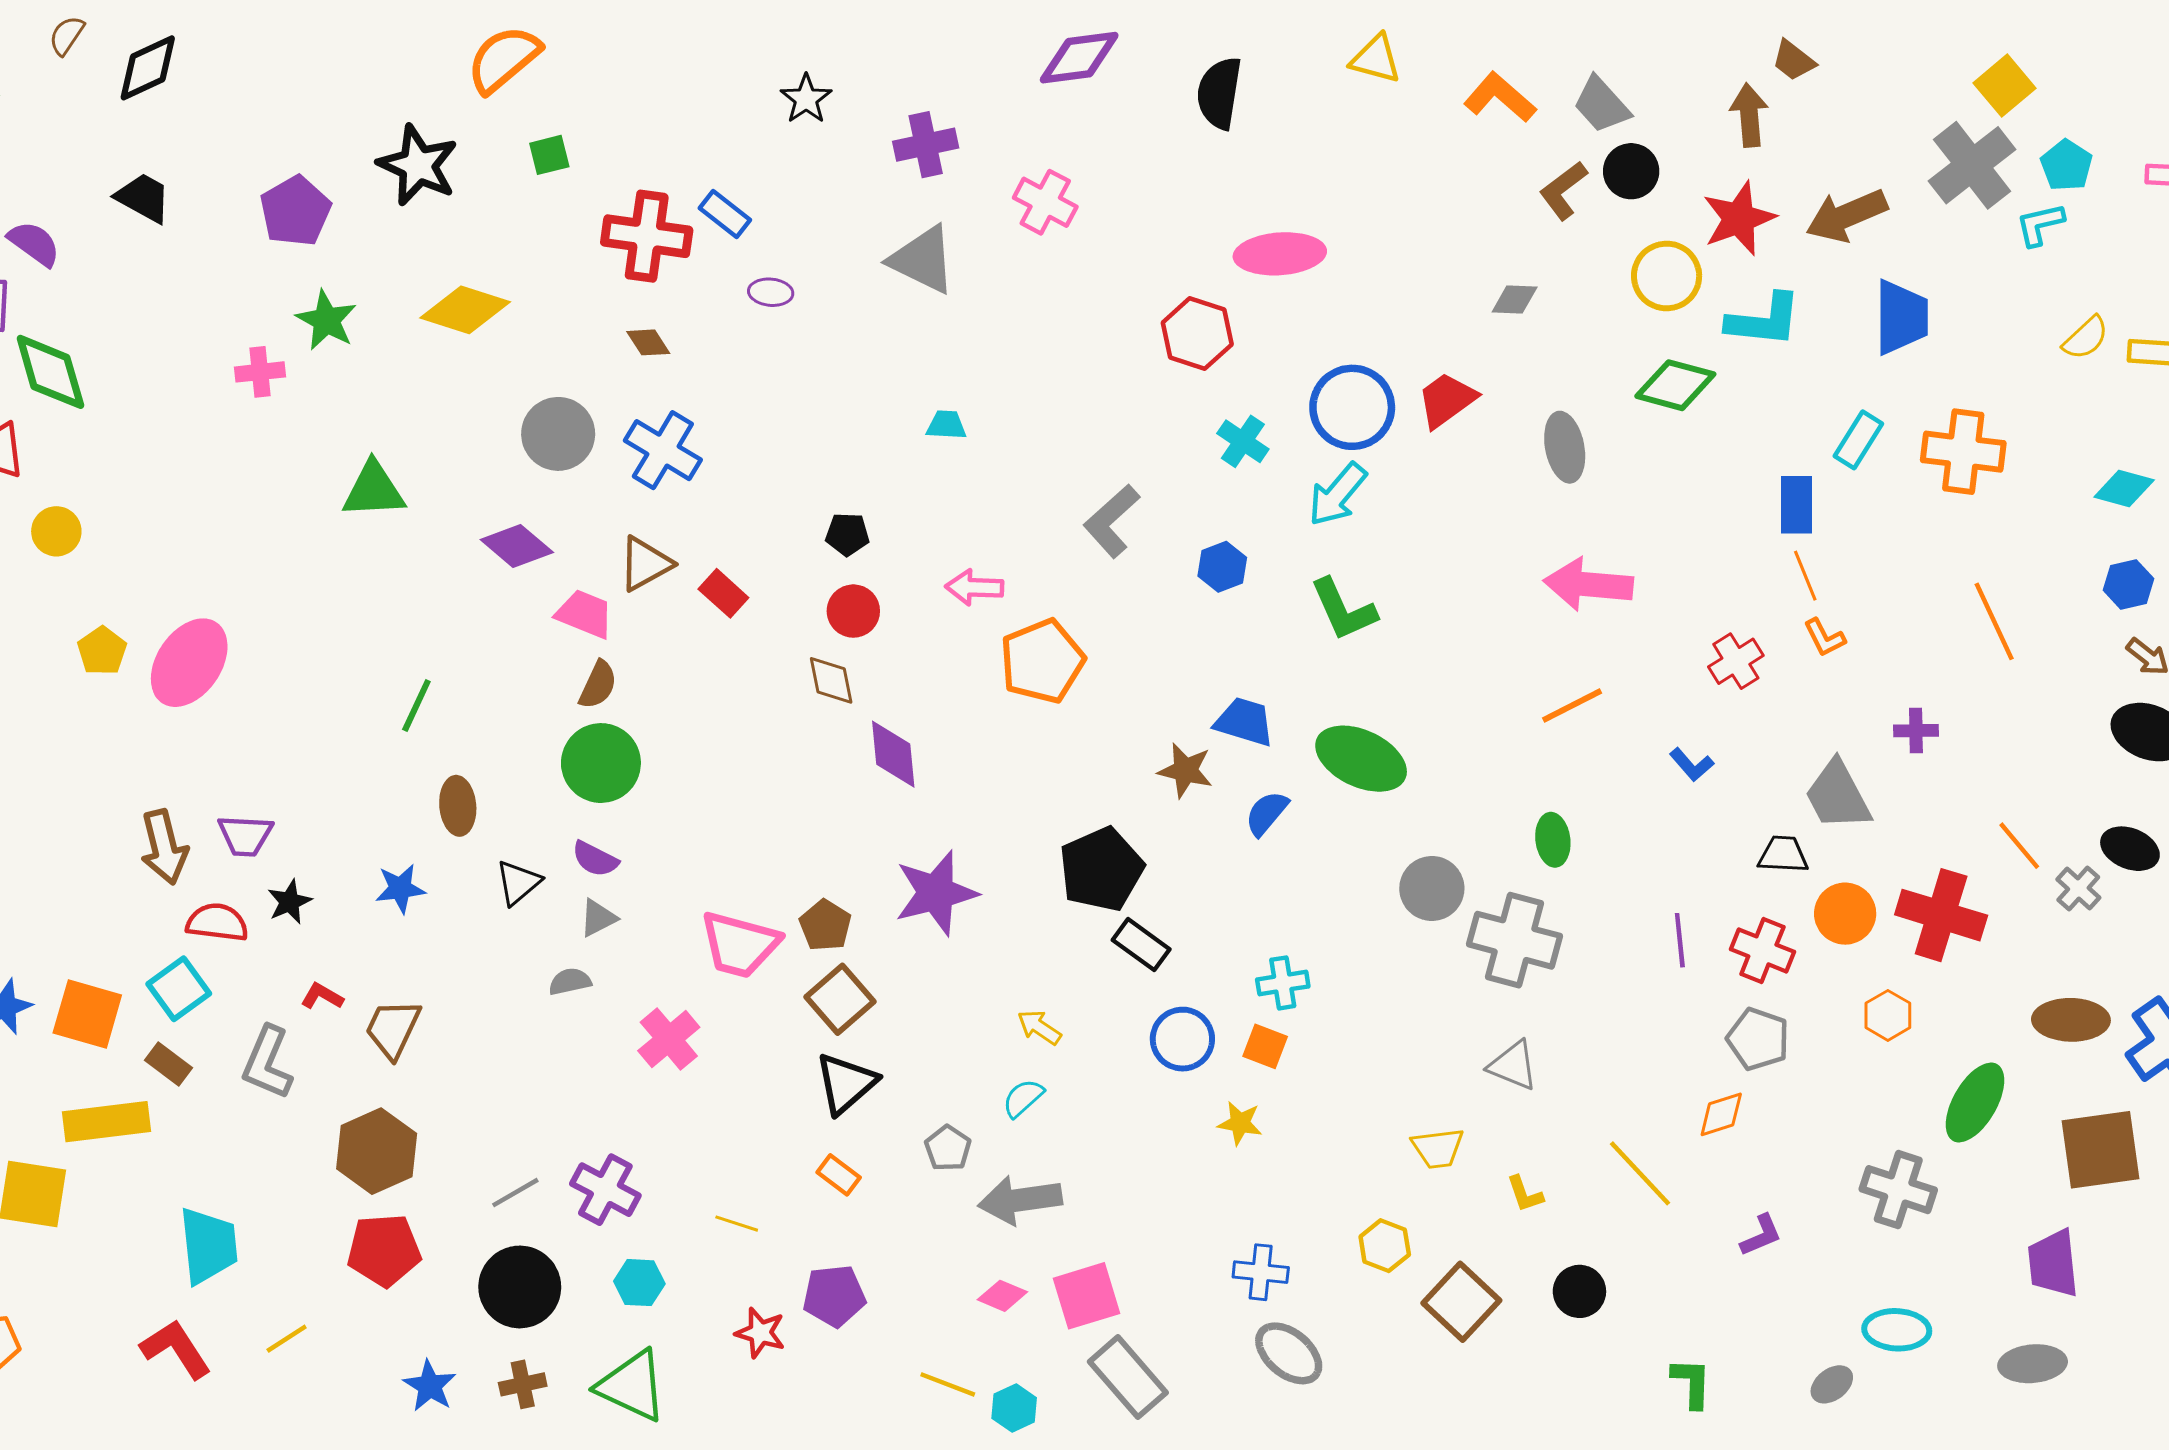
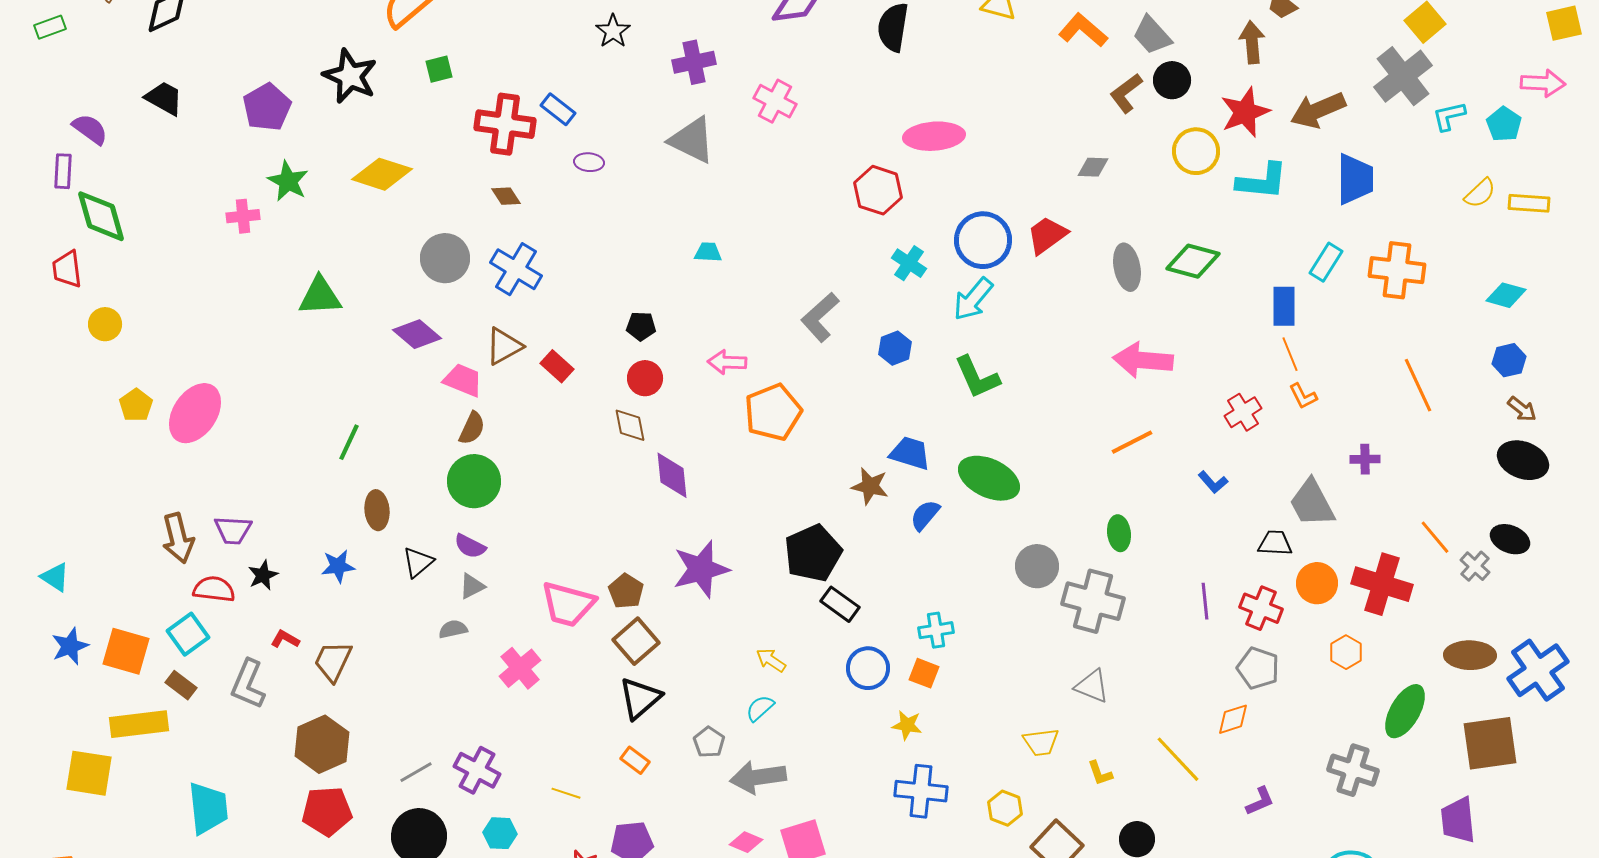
cyan pentagon: (2067, 165) -> (1504, 124), moved
green diamond: (1675, 385) -> (1193, 261), moved
blue cross: (1261, 1272) -> (921, 791), moved, size x1.4

